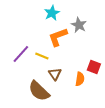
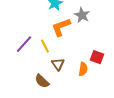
yellow line: (42, 56) -> (45, 46), turned 40
brown semicircle: (39, 91) -> (42, 81), size x0.7

